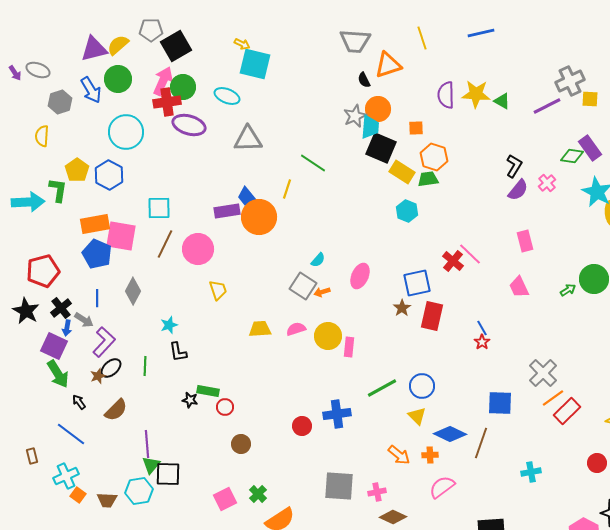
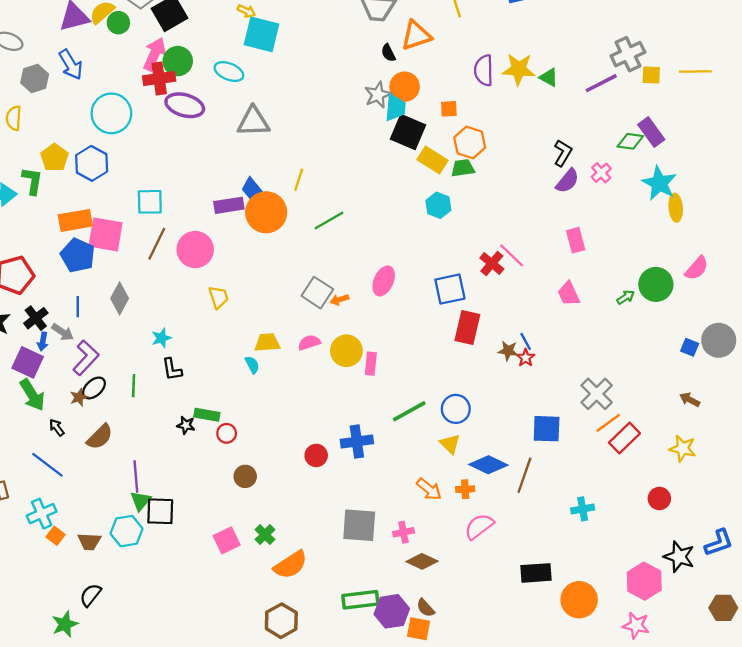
green circle: (118, 79) -> (118, 23), moved, size x0.7
green line: (313, 163) -> (329, 220), moved, turned -64
cyan semicircle: (318, 260) -> (252, 365), moved, turned -70
brown star: (402, 308) -> (508, 351), moved, turned -30

